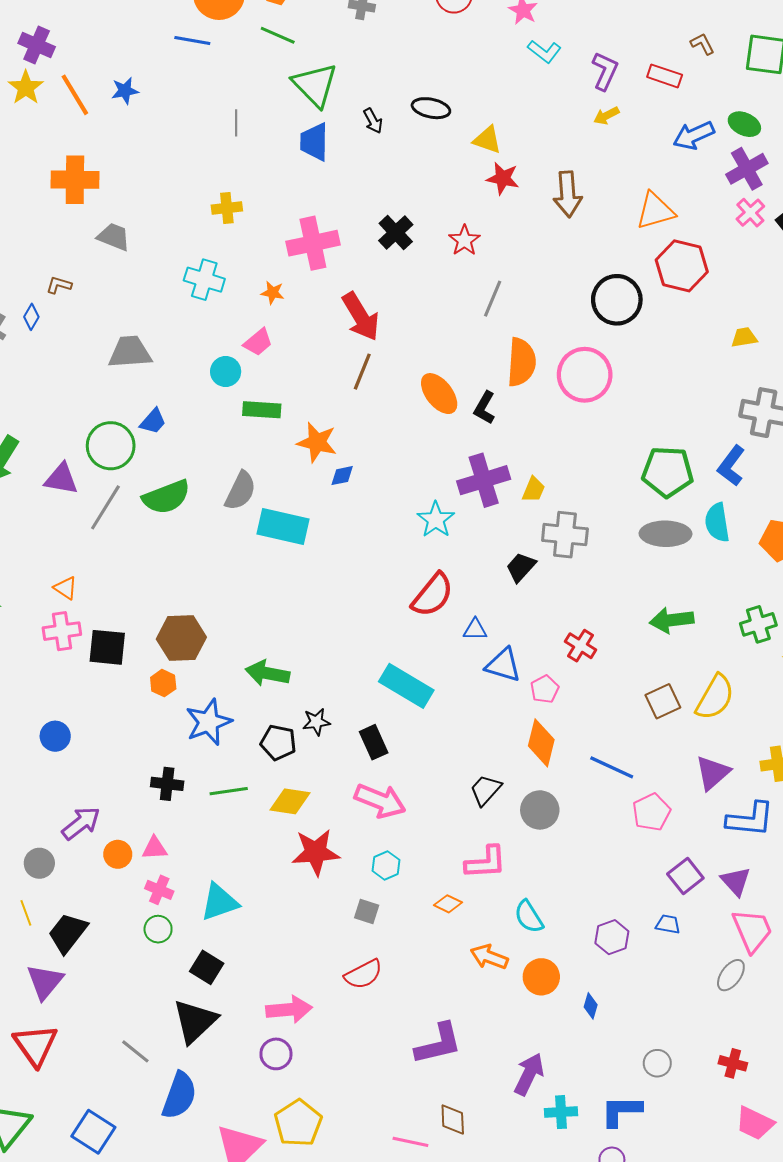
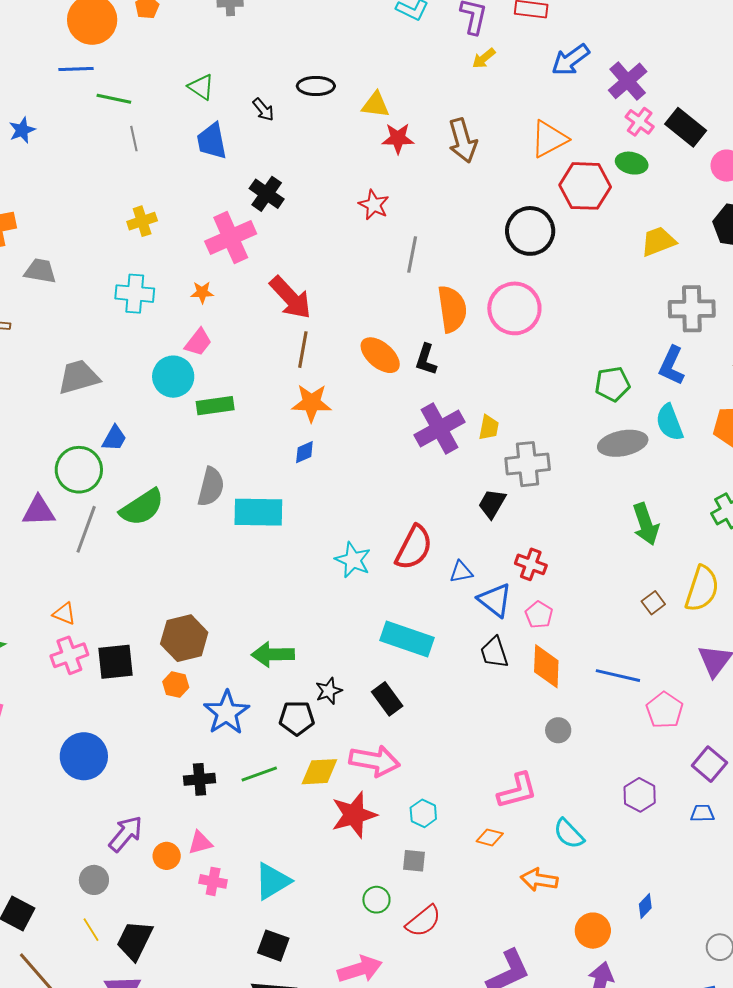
green line: (278, 35) -> (114, 99), moved
green triangle: (315, 85) -> (201, 87), size x0.6
green ellipse: (744, 124) -> (632, 163), moved
black cross: (396, 233) -> (267, 194), moved
yellow trapezoid: (744, 337) -> (658, 241), size x1.4
cyan circle: (226, 372) -> (173, 377), size x1.4
orange star: (317, 442) -> (311, 403), moved
green pentagon: (668, 472) -> (612, 384), size x0.7
cyan star: (436, 520) -> (353, 560), moved
green arrow: (672, 620) -> (646, 524), turned -90
red cross: (581, 646) -> (531, 564), moved
blue triangle: (503, 665) -> (495, 600), turned 33
brown square: (663, 701) -> (653, 603), size x0.7
blue circle: (55, 736) -> (84, 756), size x1.6
black trapezoid: (486, 790) -> (494, 652), moved, turned -48
pink arrow: (380, 801) -> (375, 761), moved
gray circle: (540, 810) -> (558, 730), size x0.7
green circle: (158, 929) -> (376, 900), moved
purple hexagon: (612, 937) -> (640, 795), moved
orange circle: (541, 977) -> (593, 931), moved
blue diamond: (591, 1006) -> (645, 906), turned 40

